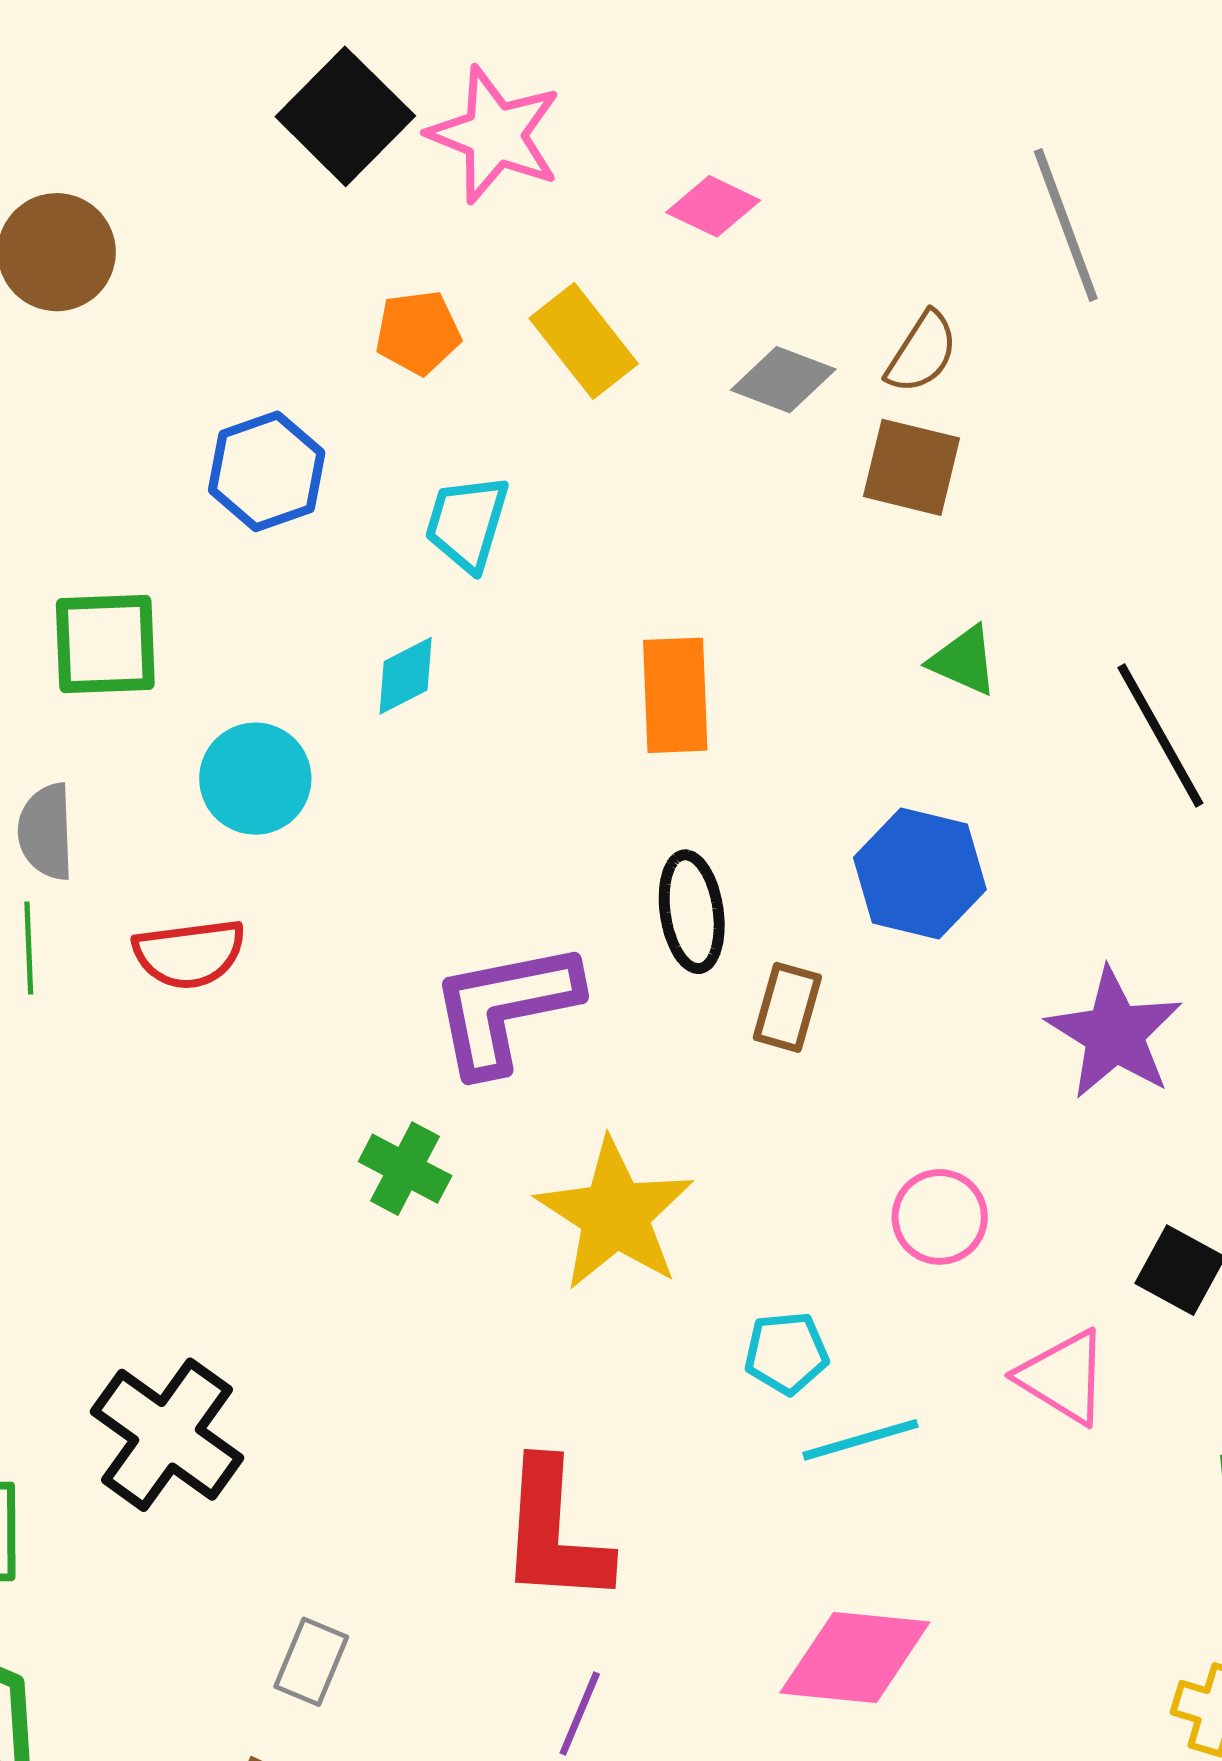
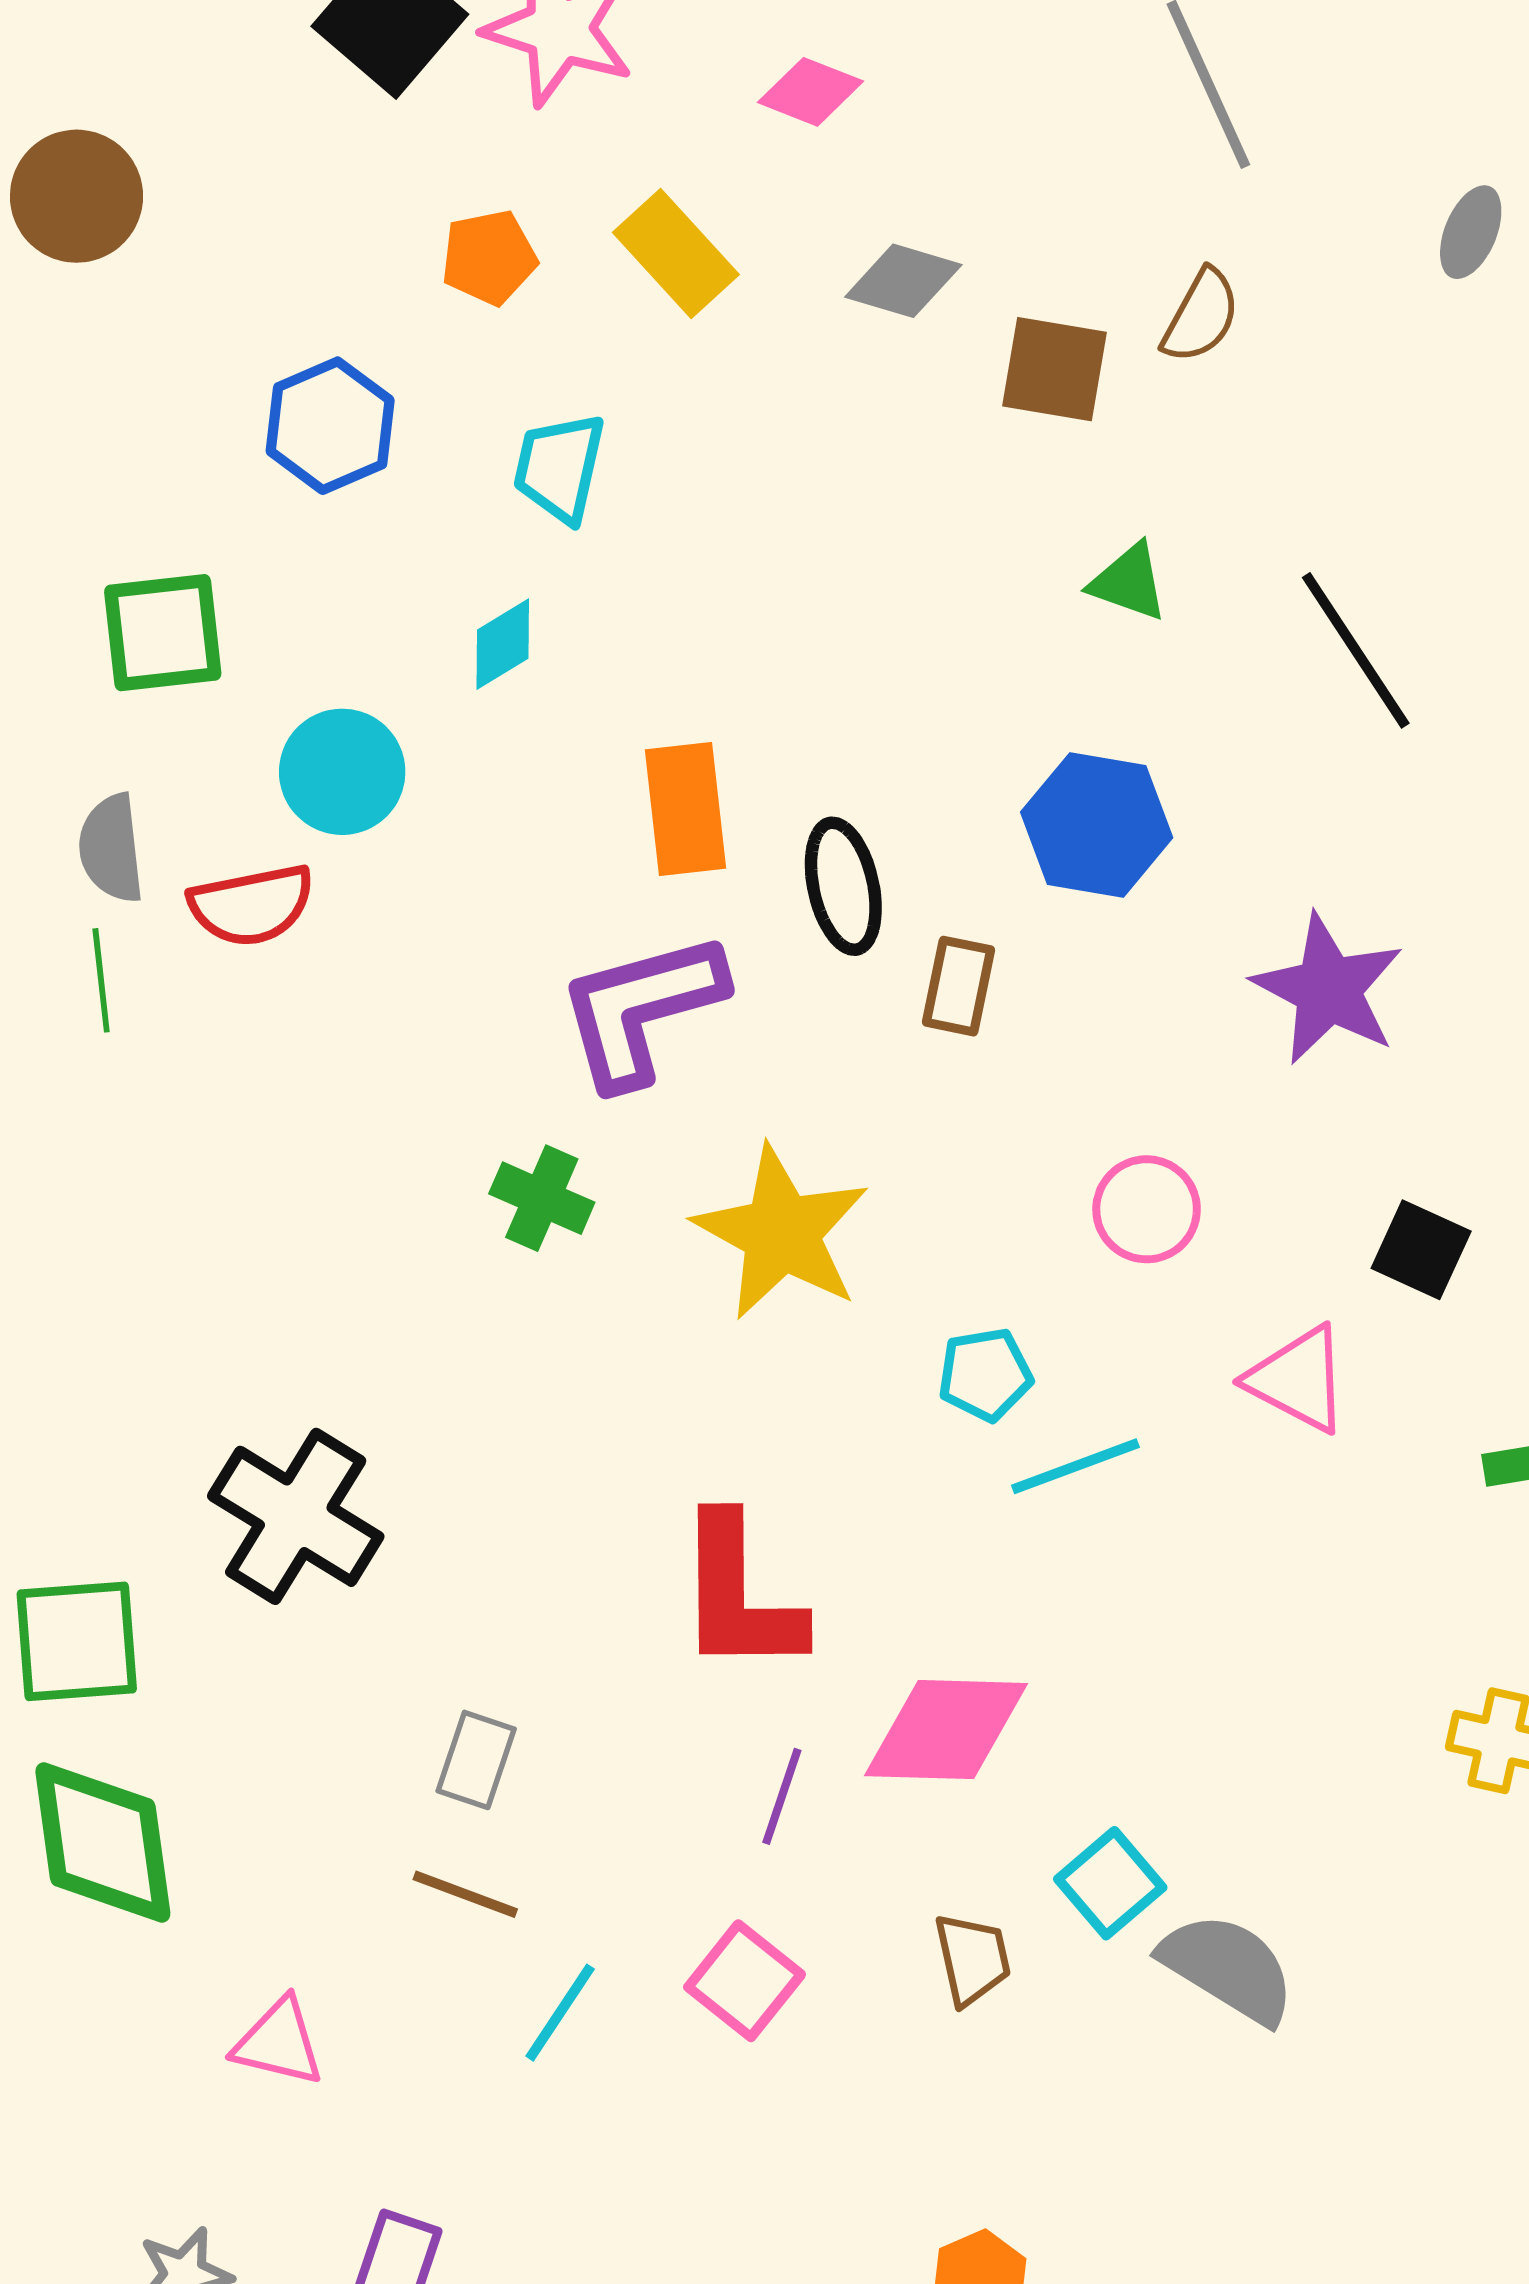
brown semicircle: (922, 353) -> (1201, 316), moved
orange rectangle: (675, 695) -> (686, 809), moved
red semicircle: (189, 954) -> (252, 905), moved
pink diamond: (855, 1658) -> (946, 1730), moved

